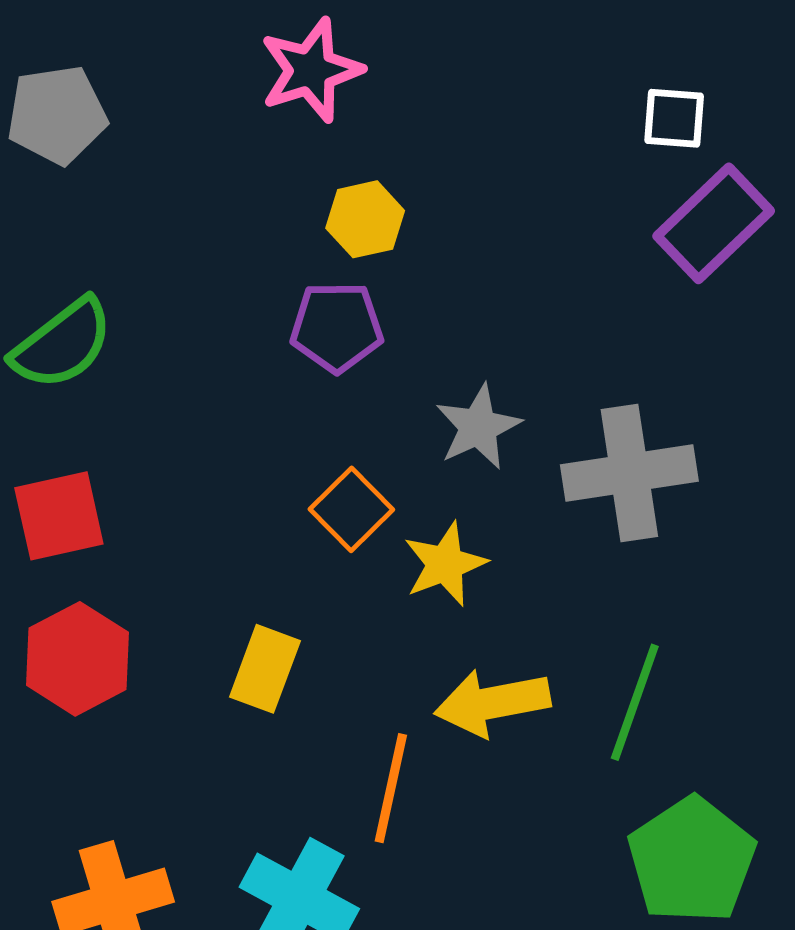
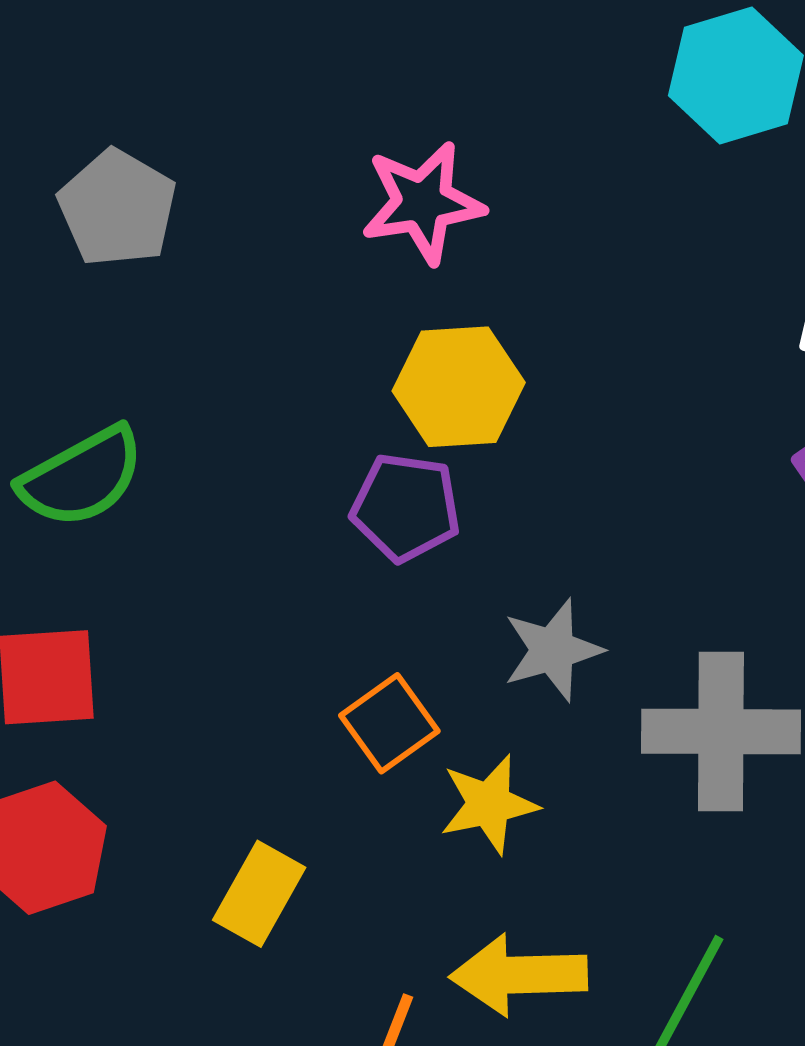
gray pentagon: (57, 115) -> (117, 208), turned 30
yellow hexagon: (365, 219) -> (459, 387), size x1.4

